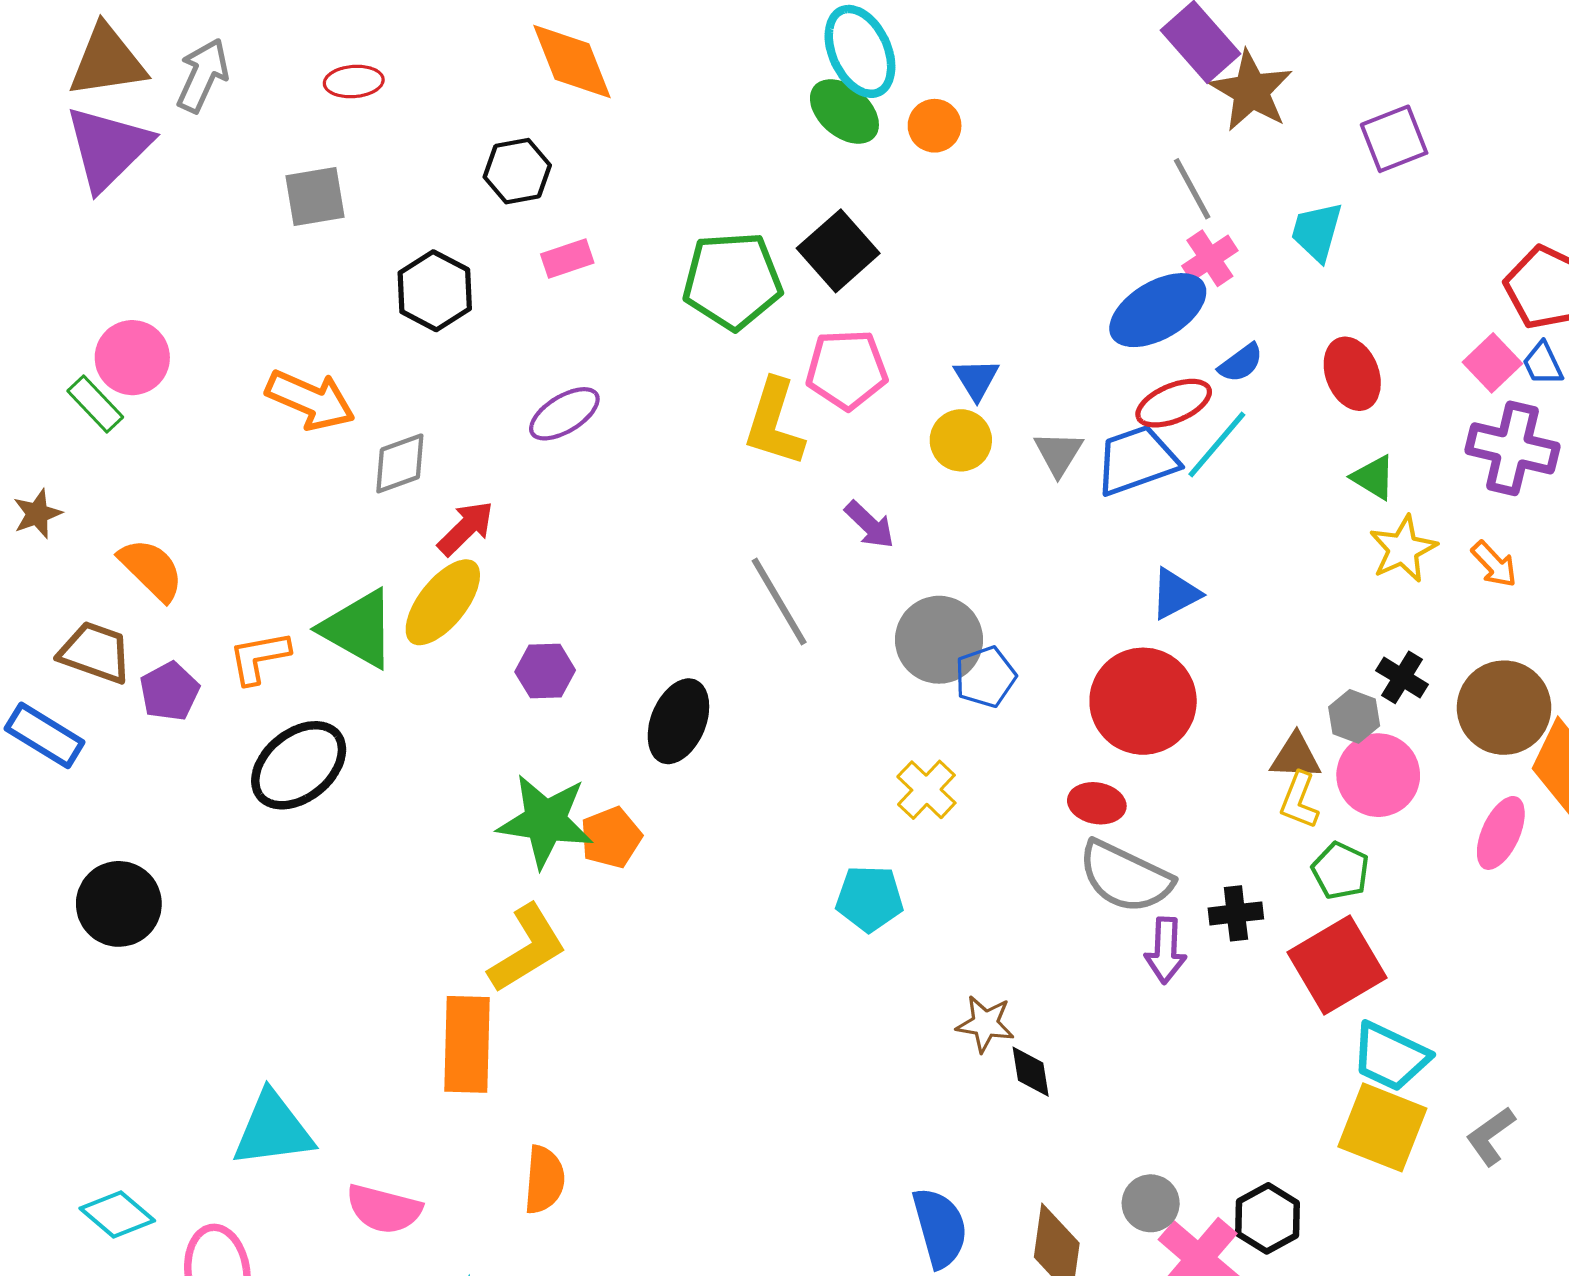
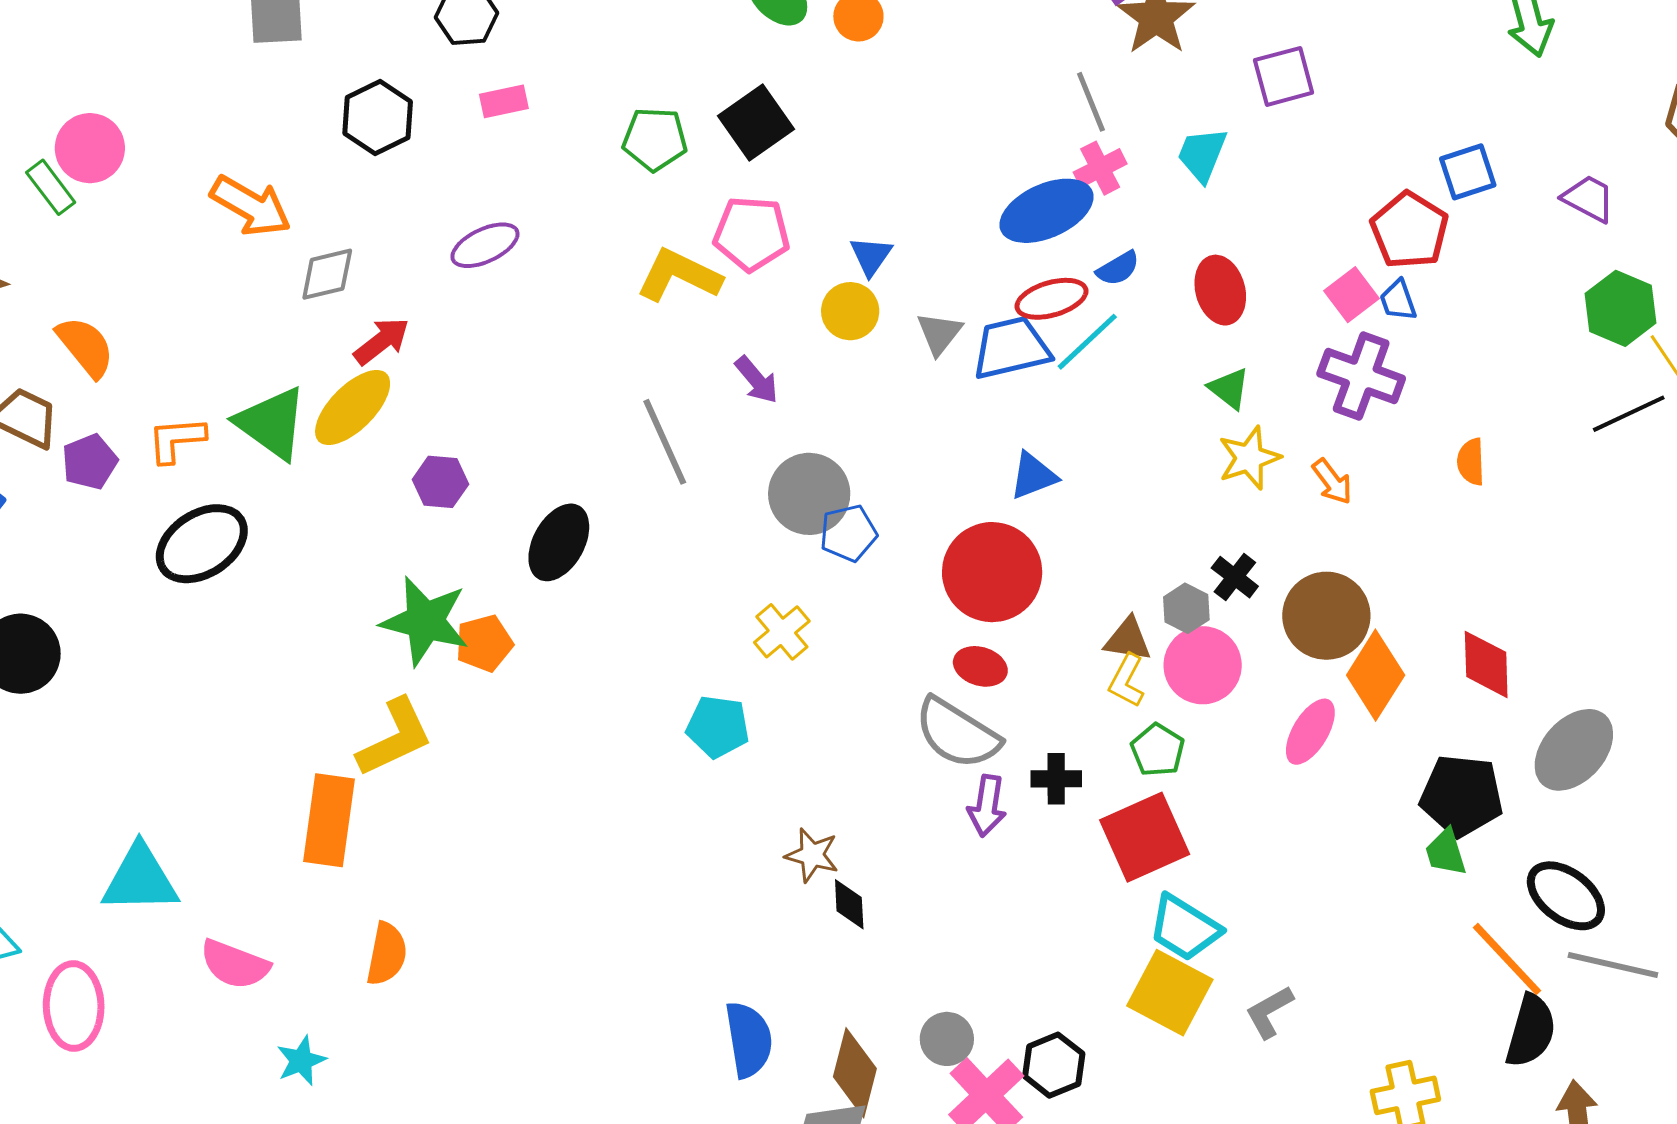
green pentagon: (732, 281) -> (655, 139), size x0.7
yellow L-shape: (774, 423) -> (679, 275), turned 92
red ellipse: (1097, 803) -> (980, 666), moved

